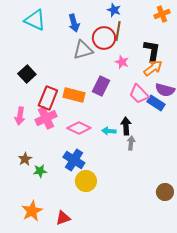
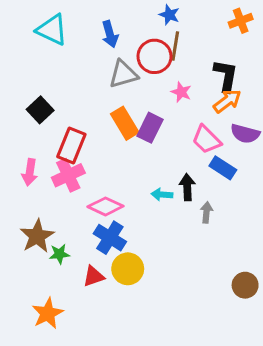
orange rectangle: (74, 95) -> (125, 123), moved, turned 45
blue rectangle: (156, 103) -> (223, 168), moved
pink diamond: (79, 128) -> (105, 206), moved
gray arrow: (131, 143) -> (206, 212), moved
brown star: (25, 159) -> (37, 236), size x1.6
red triangle: (63, 218) -> (94, 276), moved

